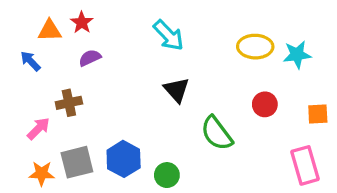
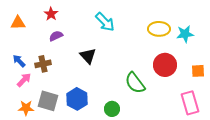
orange triangle: (50, 31) -> (18, 23), moved
blue arrow: (30, 61) -> (19, 61), moved
black triangle: (177, 90) -> (88, 56), moved
red circle: (265, 104) -> (165, 65), size x1.5
gray square: (77, 162) -> (48, 101), turned 30
green circle: (167, 175) -> (112, 109), moved

